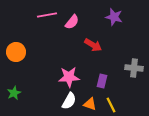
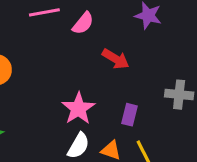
pink star: (69, 77) -> (78, 108), turned -30

